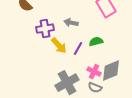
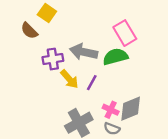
gray arrow: (71, 23) -> (84, 52), size x1.6
green semicircle: (96, 42) -> (115, 57), moved, size x1.5

